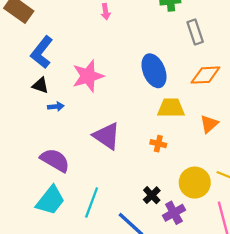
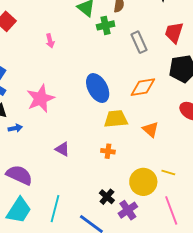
gray rectangle: (195, 32) -> (139, 42), moved
orange triangle: (209, 124) -> (151, 129), turned -30
purple triangle: (107, 136) -> (62, 149), size x0.6

